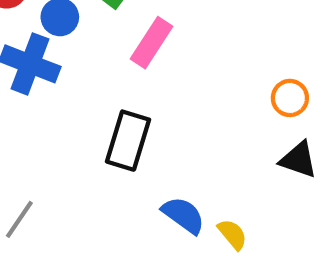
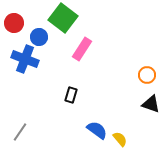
black rectangle: (128, 141) -> (71, 95), size x0.6

